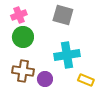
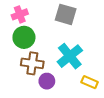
cyan cross: (67, 55) -> (70, 56), turned -30
brown cross: (23, 71) -> (32, 63), moved

